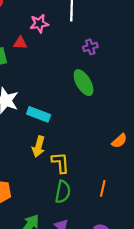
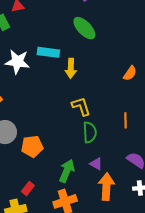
cyan rectangle: (39, 114) -> (48, 52), moved
yellow arrow: (38, 147) -> (71, 68), moved

